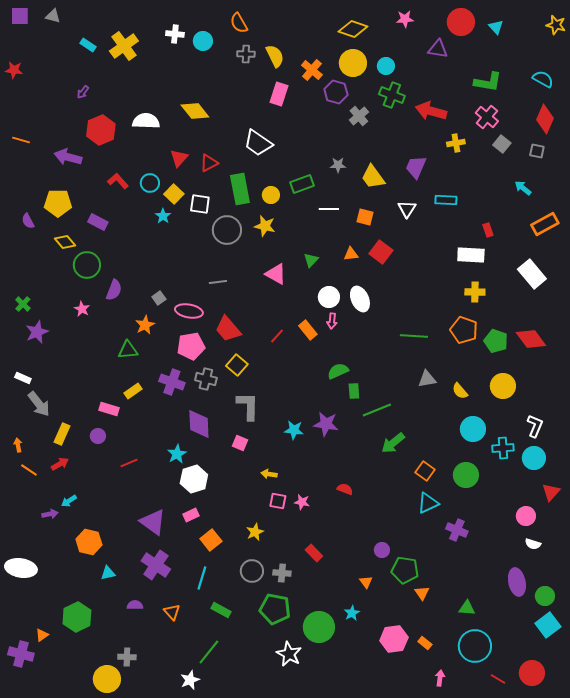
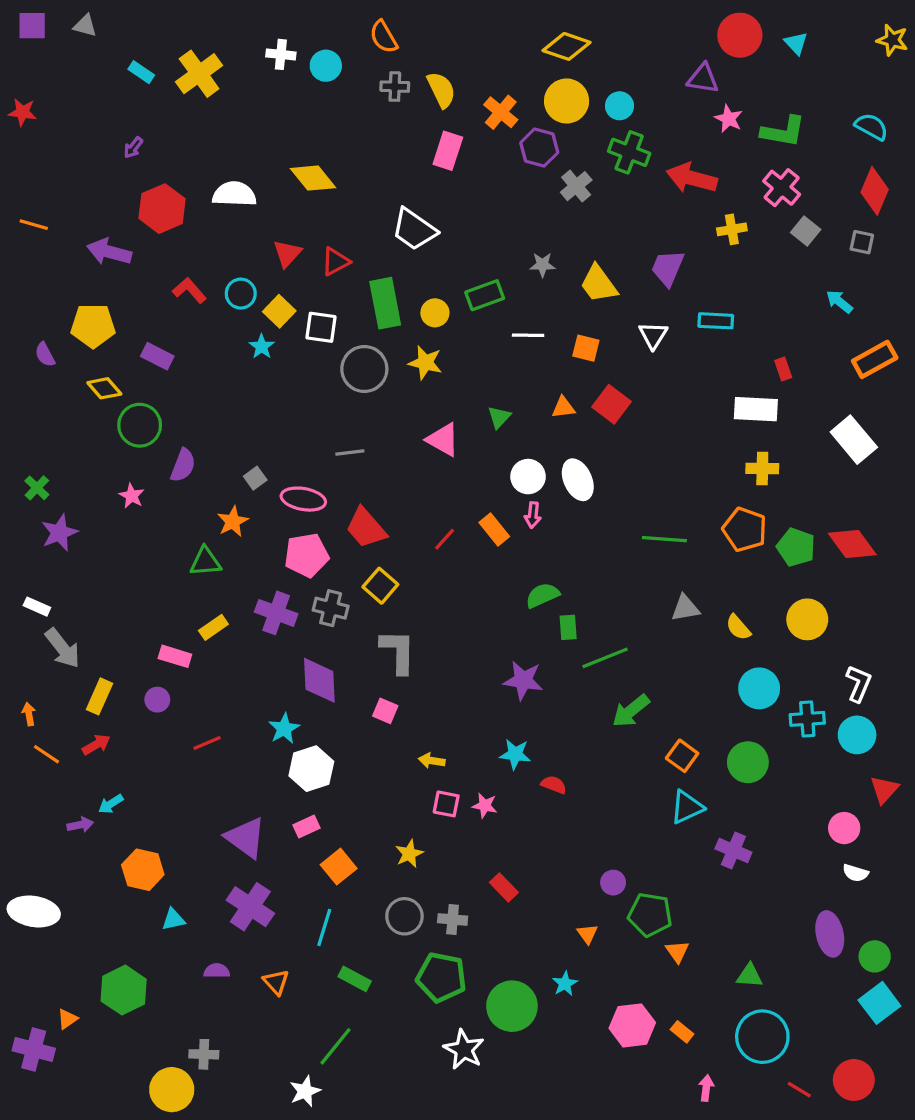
pink star: (405, 19) -> (729, 119), moved, turned 30
cyan star: (294, 430) -> (515, 754), moved

